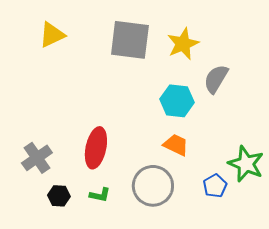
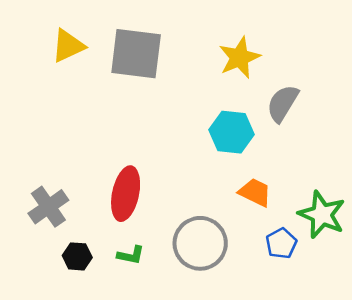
gray square: (130, 40) -> (136, 54), moved
orange trapezoid: (176, 145) -> (255, 192), moved

